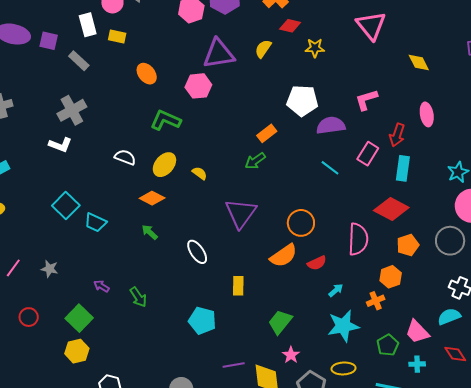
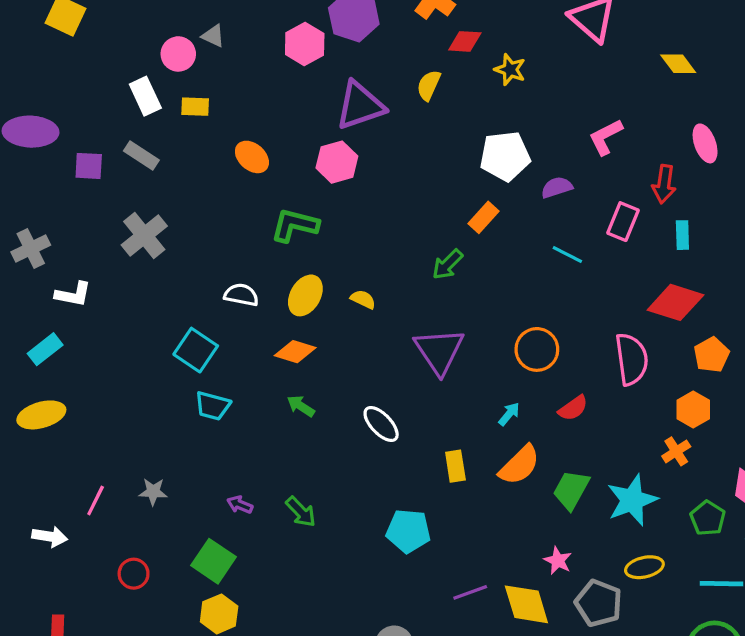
purple square: (49, 41) -> (89, 166), moved
yellow star: (315, 48) -> (510, 70), turned 30
purple semicircle: (331, 125) -> (557, 187), size x0.7
orange rectangle: (267, 133) -> (484, 217), moved
white L-shape: (60, 145) -> (73, 294), moved
cyan rectangle: (403, 168) -> (682, 235), size x0.7
cyan square: (66, 206) -> (196, 350), moved
orange semicircle: (284, 256) -> (519, 465), moved
cyan arrow: (336, 290) -> (509, 414), moved
green trapezoid: (280, 322) -> (571, 490), moved

